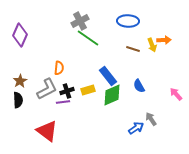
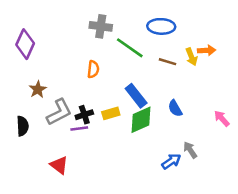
gray cross: (80, 21) -> (101, 26), turned 36
green line: (88, 38) -> (130, 48), moved
orange semicircle: (59, 68) -> (93, 69), moved
brown star: (20, 81) -> (38, 89), moved
red triangle: (47, 131) -> (59, 165), size x0.7

